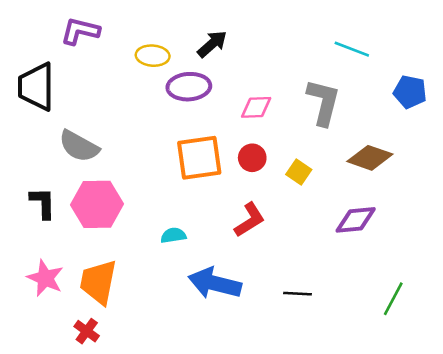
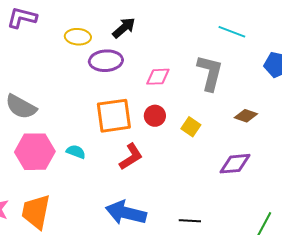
brown diamond: (370, 158) -> (246, 116), size x0.7
red L-shape: (250, 220) -> (131, 157), moved
cyan semicircle: (173, 235) -> (76, 152), moved, turned 30

